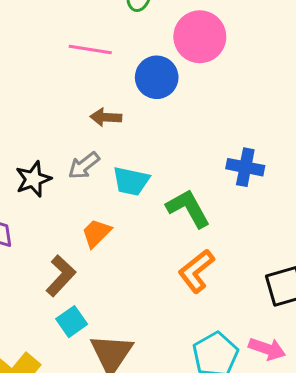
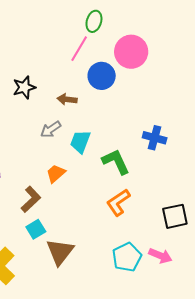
pink line: (90, 49) -> (79, 49), moved, turned -72
black star: (33, 179) -> (24, 87), moved
cyan trapezoid: (131, 181) -> (80, 142), turned 95

